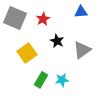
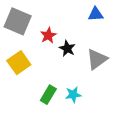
red star: (43, 19) -> (48, 35), moved
yellow square: (27, 53) -> (19, 63), moved

